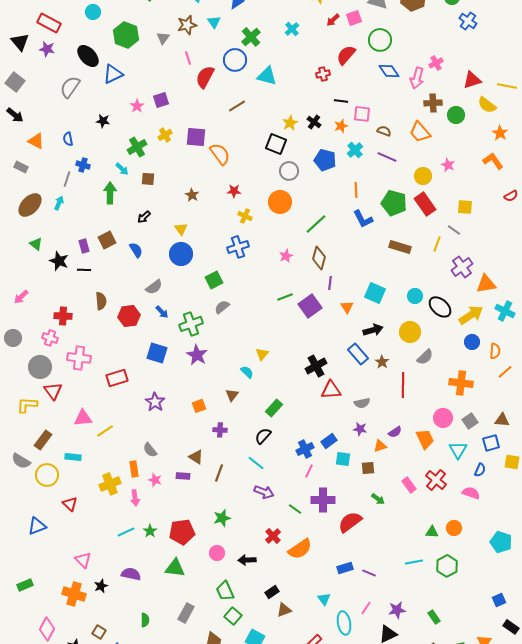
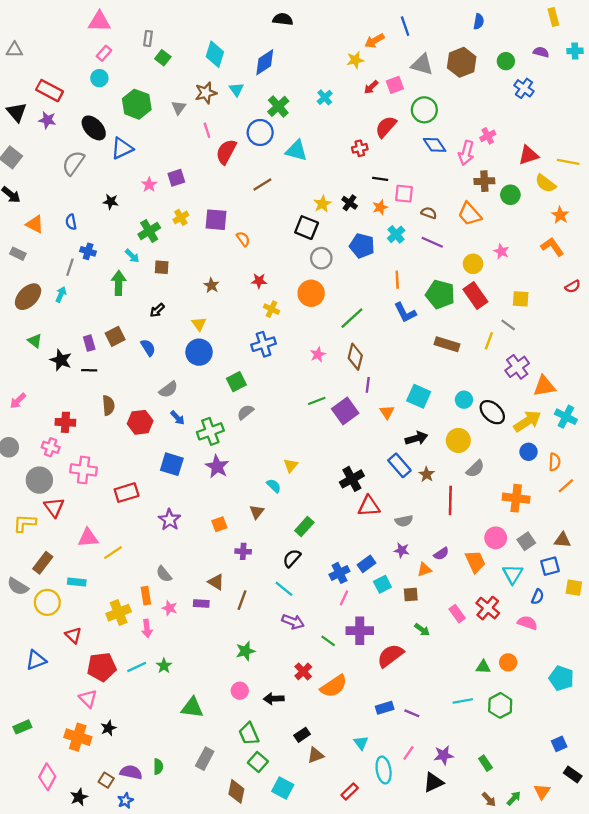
orange semicircle: (220, 154) -> (243, 239), size x0.6
cyan square: (343, 459) -> (382, 584), turned -35
red pentagon: (182, 532) -> (102, 667), moved
purple semicircle: (131, 574) -> (131, 772), moved

